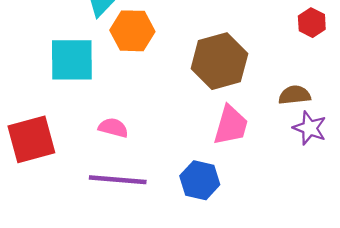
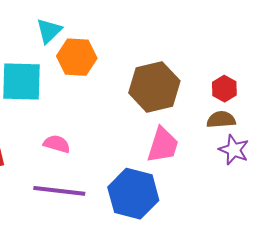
red hexagon: (312, 23) -> (224, 89), moved
blue hexagon: (200, 180) -> (133, 194), size x1.4

